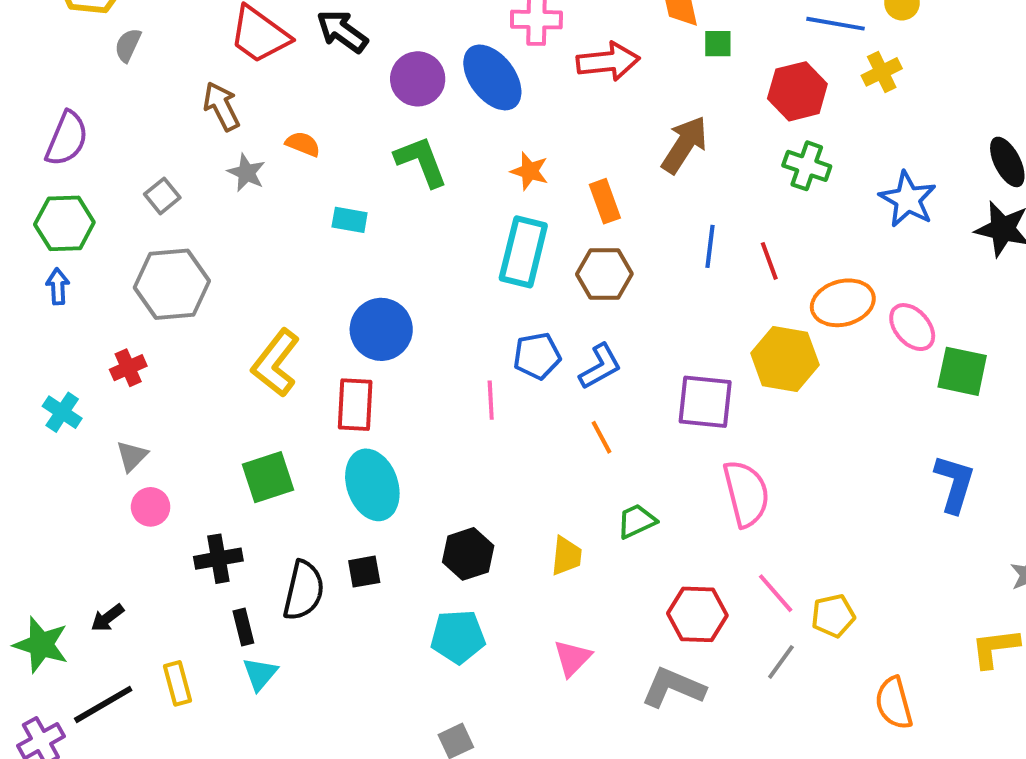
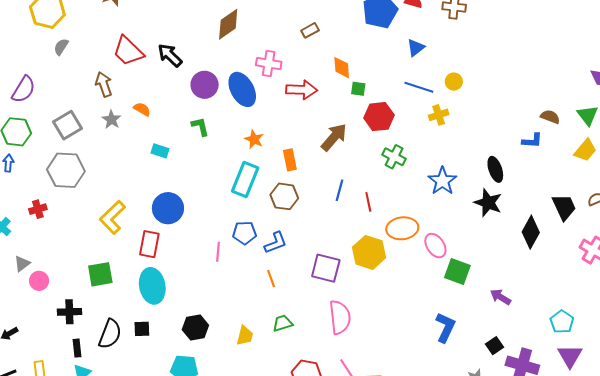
red hexagon: (797, 91) -> (379, 117), moved
green L-shape: (421, 161) -> (200, 127), size x0.7
gray square: (162, 196) -> (67, 125), size x1.6
gray triangle: (132, 456) -> (22, 264), moved

